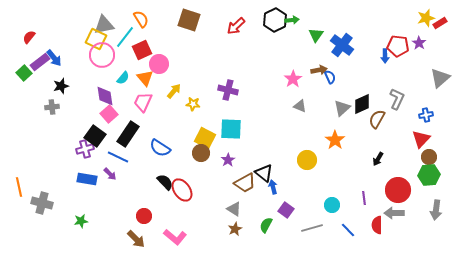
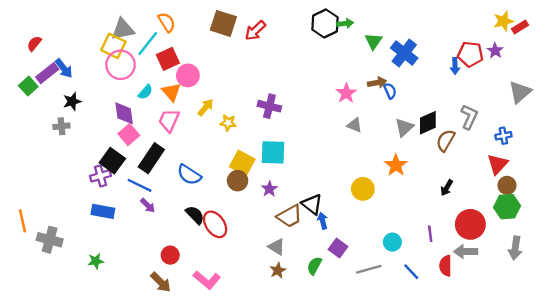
red arrow: (236, 26) -> (255, 31), moved
purple arrow: (110, 174) -> (148, 205), moved

